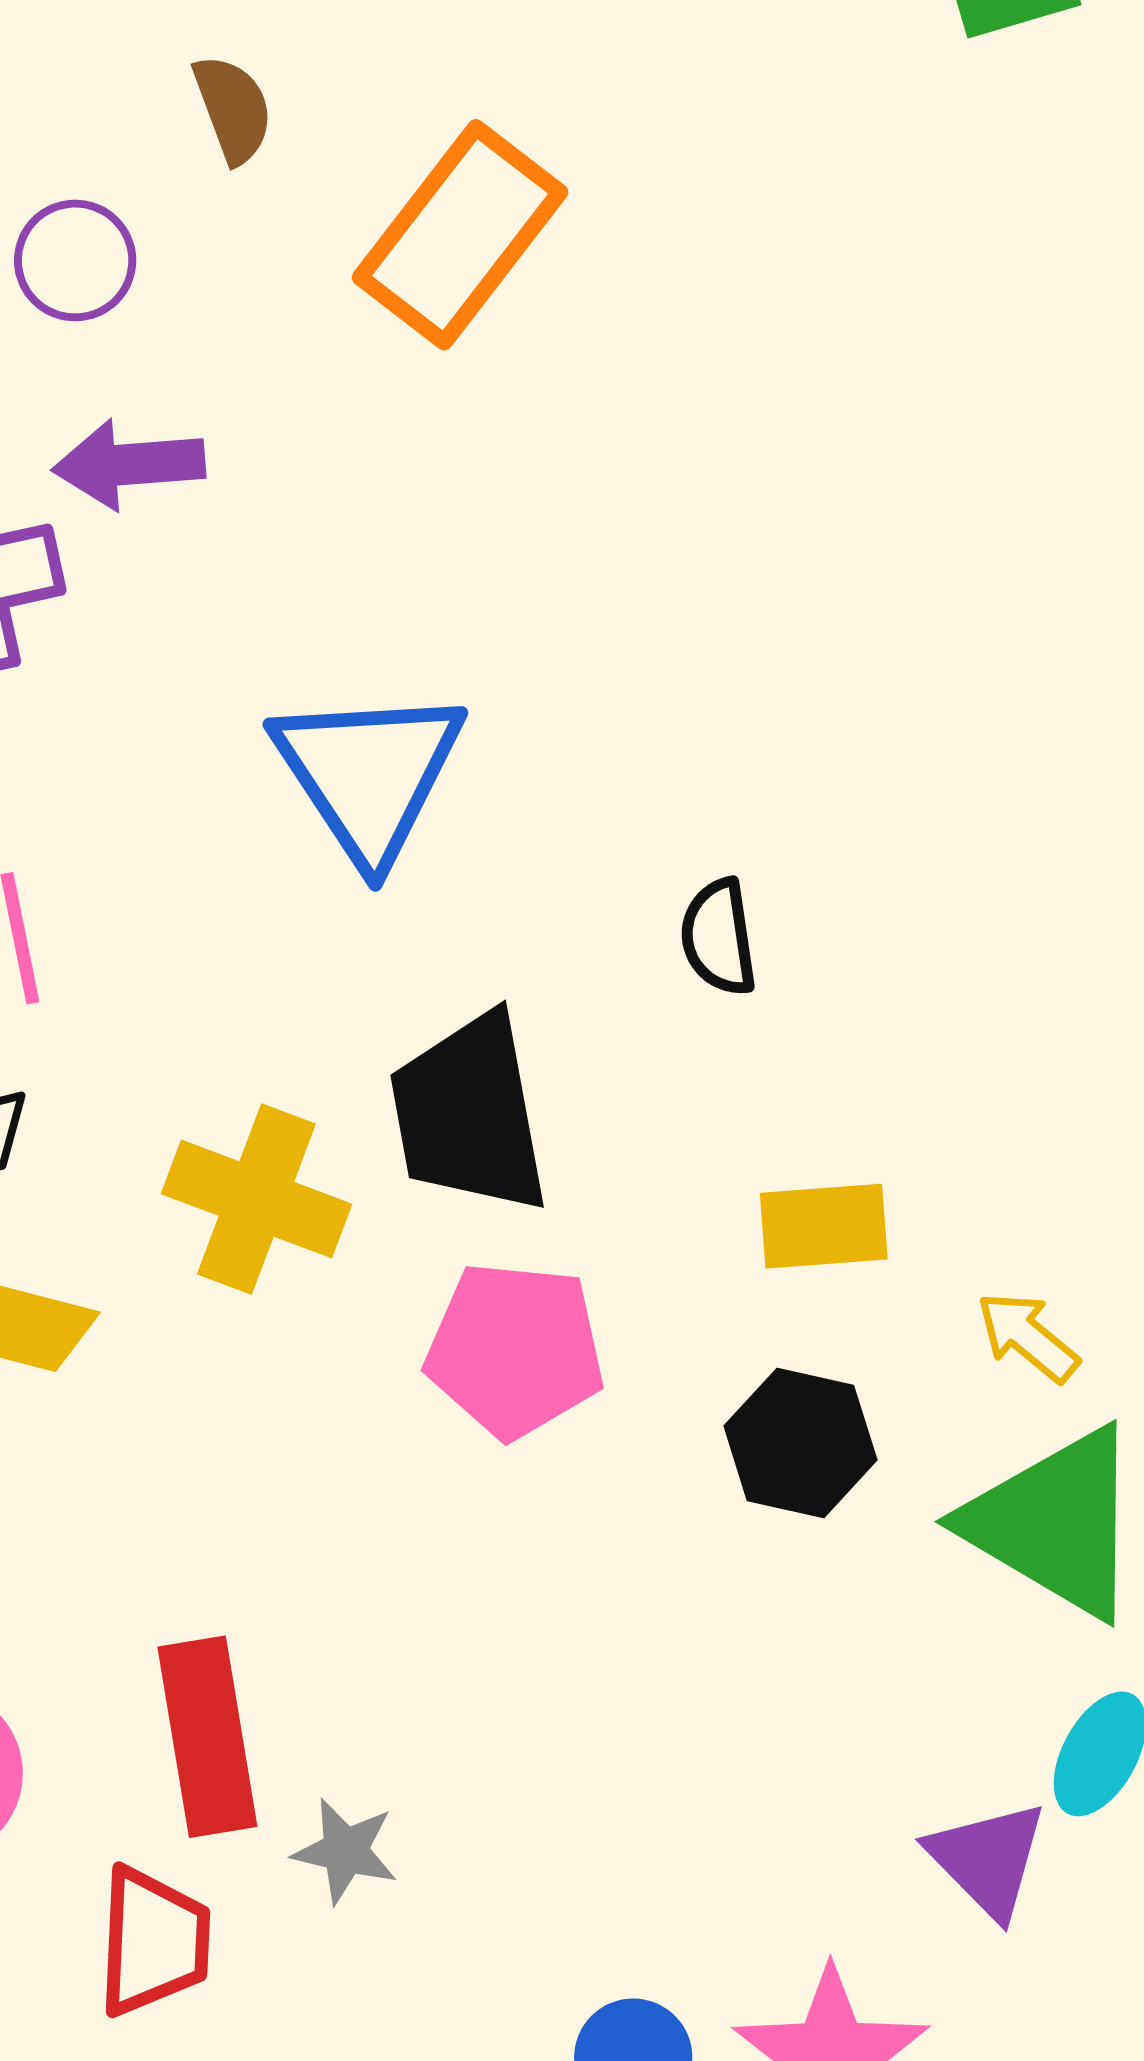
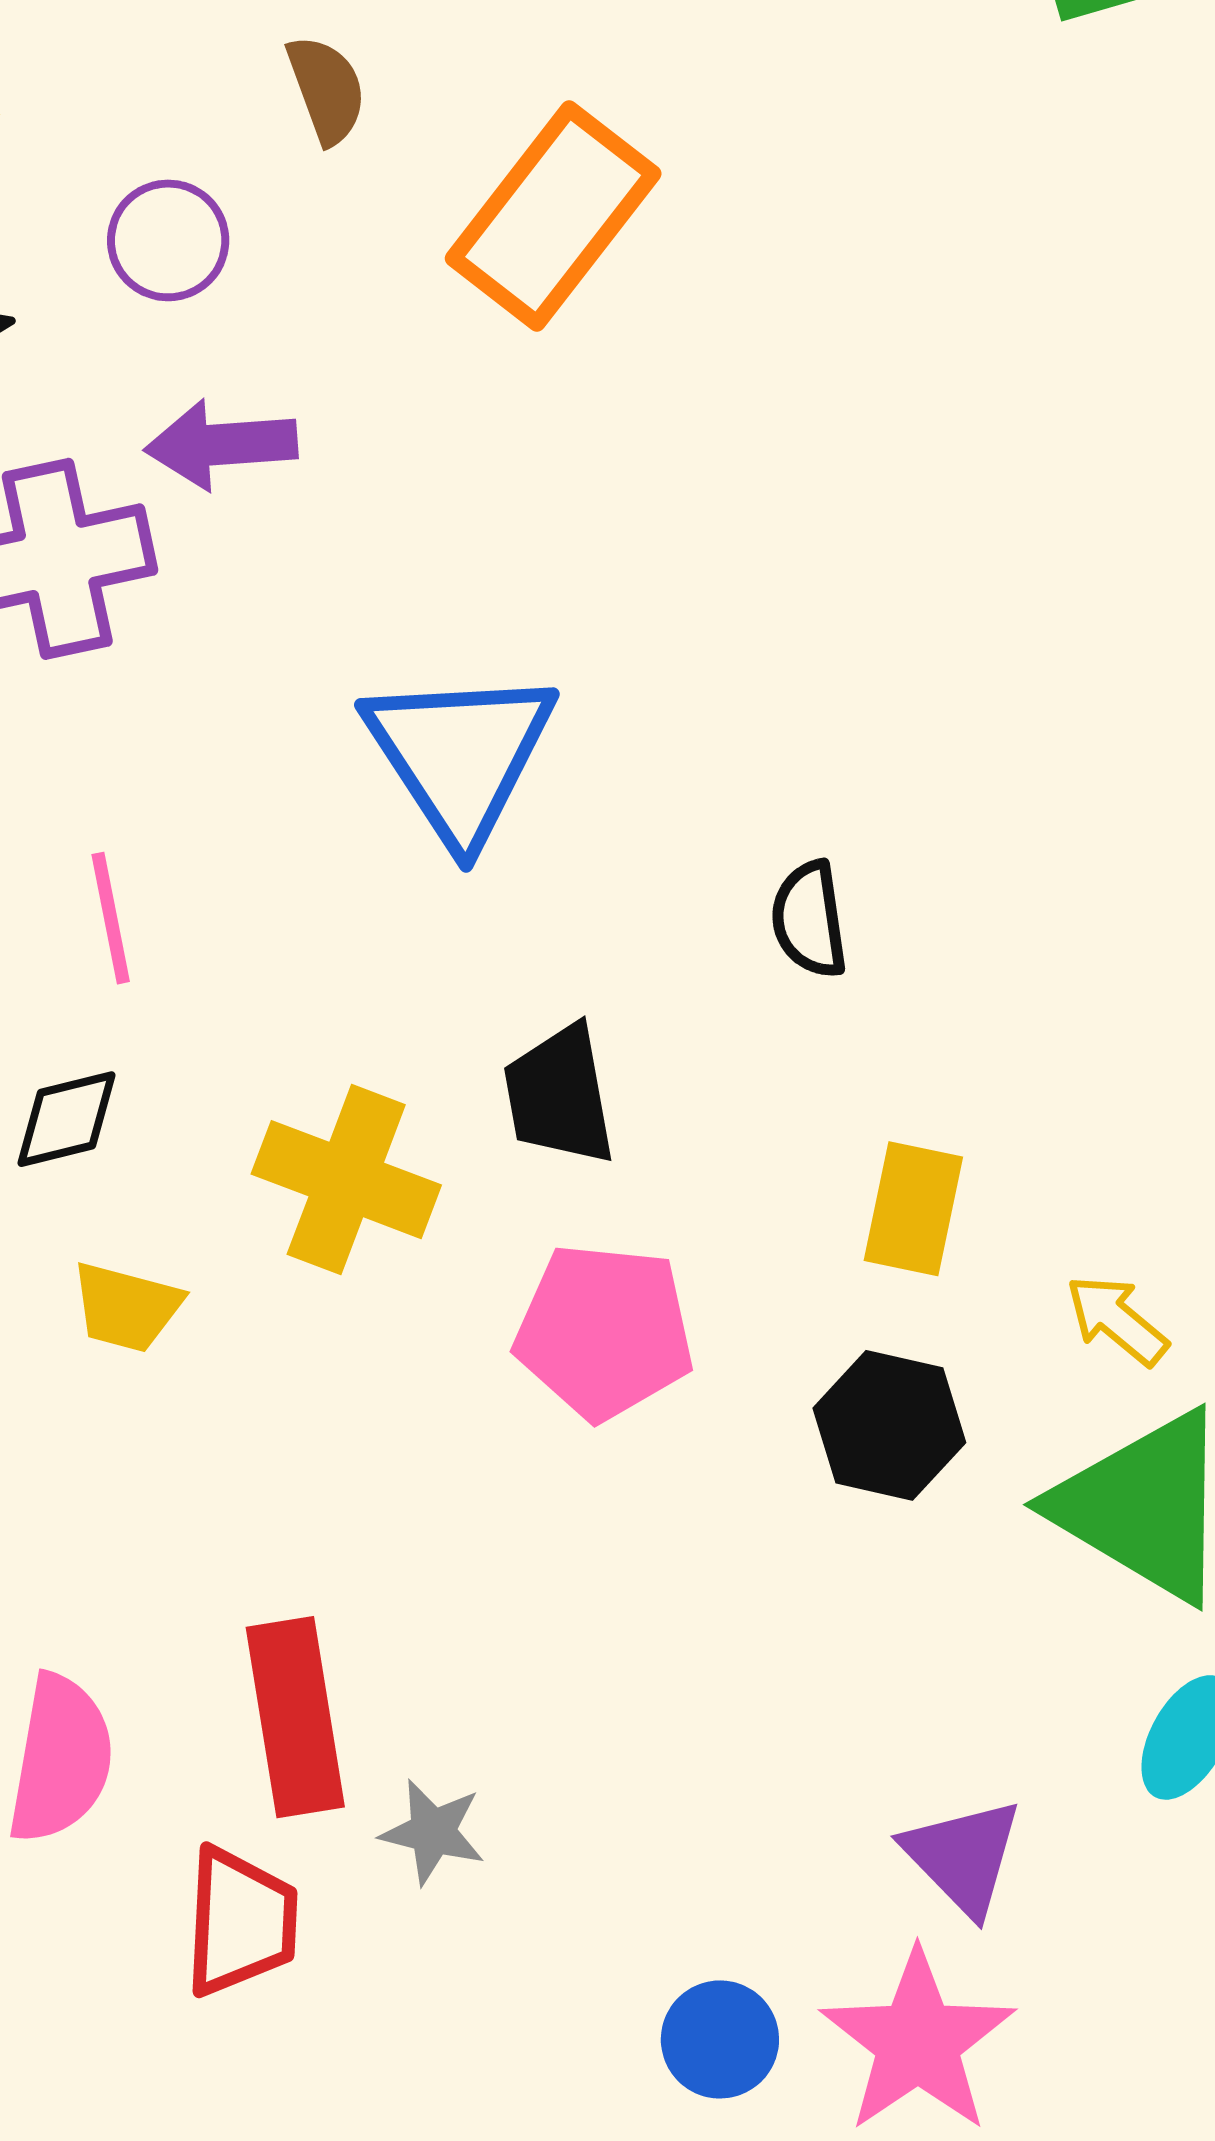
black trapezoid: (469, 1114) -> (559, 1095), size x0.7
yellow rectangle: (824, 1226) -> (913, 1209), turned -74
purple triangle: (988, 1859) -> (963, 1857), moved

